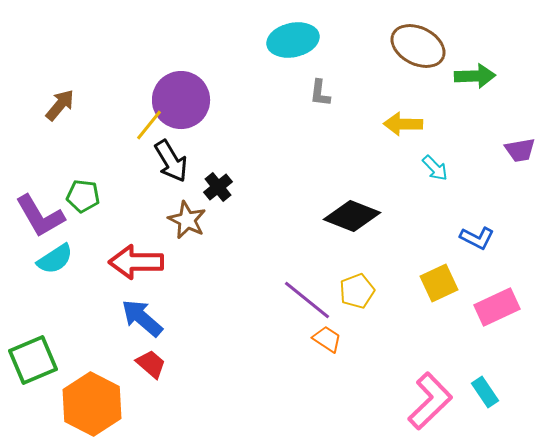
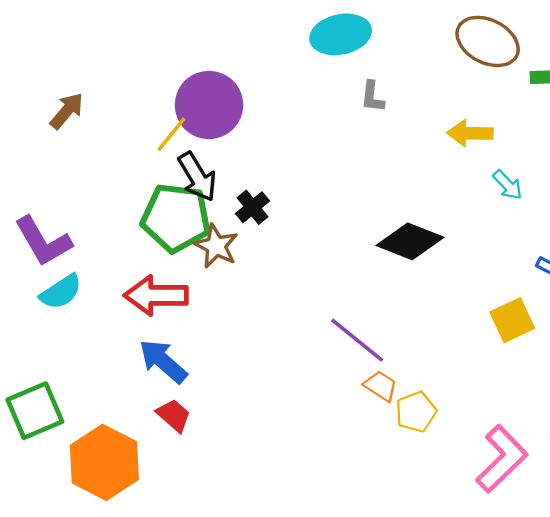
green pentagon: (83, 196) -> (176, 218), moved, size x1.8
yellow pentagon: (357, 291) -> (416, 412), moved

